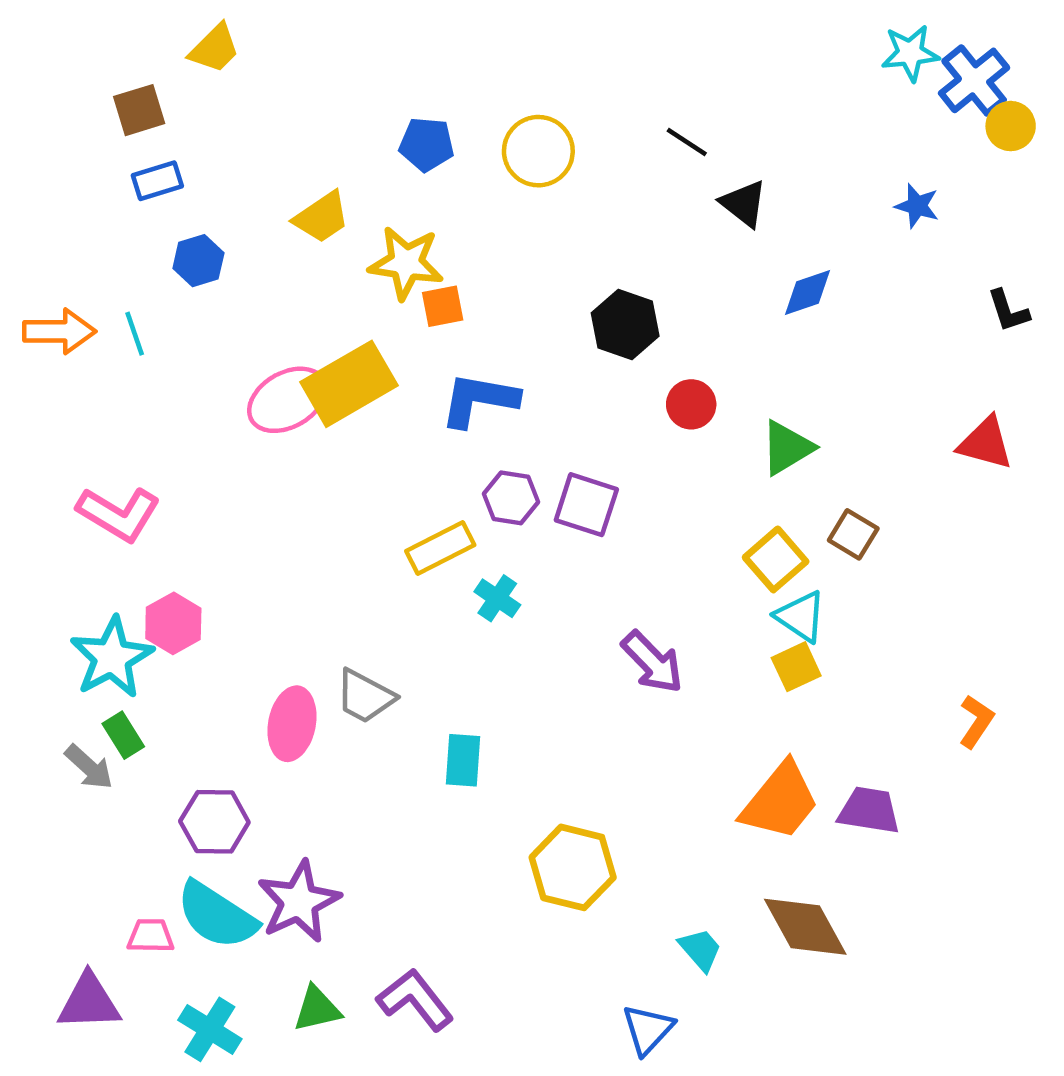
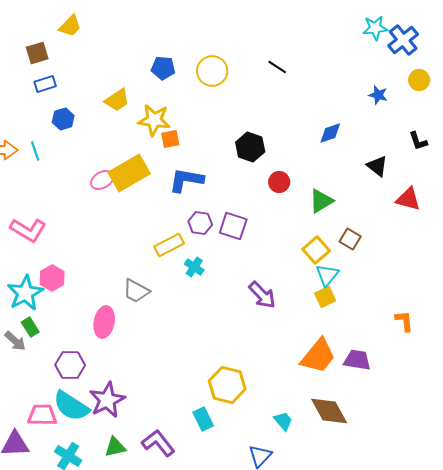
yellow circle: (1011, 126) -> (419, 80), moved
black triangle: (744, 204) -> (377, 166), moved
pink ellipse: (287, 400) -> (102, 180), size x0.7
cyan triangle: (801, 616) -> (327, 275), turned 35
gray trapezoid: (365, 696) -> (136, 291), moved
orange L-shape: (976, 721) -> (404, 321), turned -40
cyan rectangle: (463, 760) -> (203, 419), moved, turned -30
pink trapezoid: (151, 936) -> (42, 415), size x1.4

